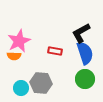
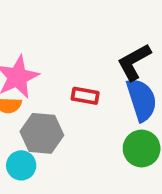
gray hexagon: (41, 83) -> (42, 133), moved

